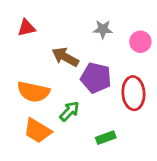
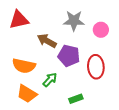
red triangle: (26, 28) -> (19, 20), size x1.5
gray star: (103, 29) -> (74, 21), size x1.5

